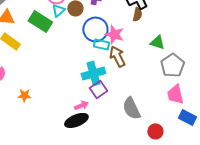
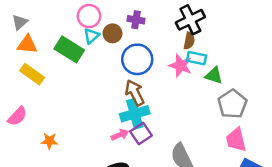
pink star: (114, 34) -> (180, 66), moved
cyan rectangle: (101, 44) -> (197, 58), moved
brown arrow: (117, 56) -> (135, 93), moved
pink arrow: (81, 105) -> (120, 135), moved

